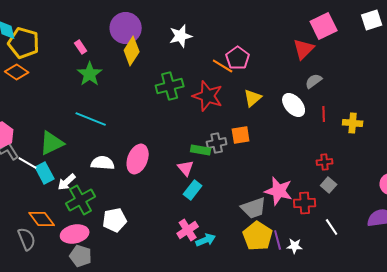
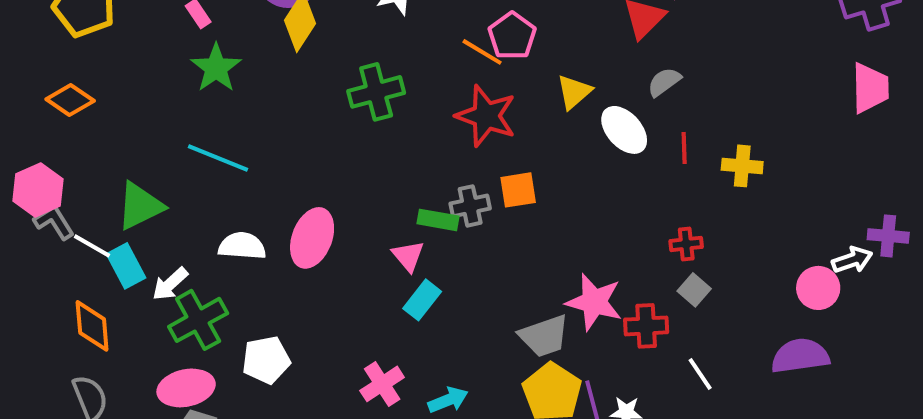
orange diamond: (17, 72) -> (70, 100), moved
red star: (208, 96) -> (486, 116), moved
yellow triangle: (253, 98) -> (574, 92), moved
orange diamond: (42, 219) -> (92, 326), moved, turned 32
pink cross: (188, 230) -> (382, 384), moved

